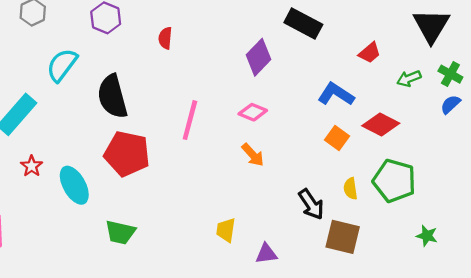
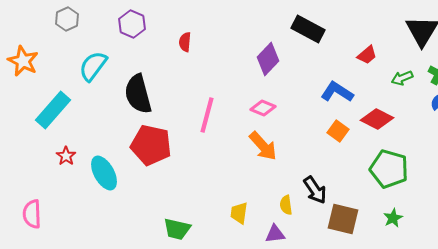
orange arrow: (253, 155) -> (263, 146), size x1.4
yellow semicircle: (350, 189) -> (286, 205), moved
green trapezoid: (120, 232) -> (177, 229), moved
green star: (427, 236) -> (393, 218), moved, turned 30

